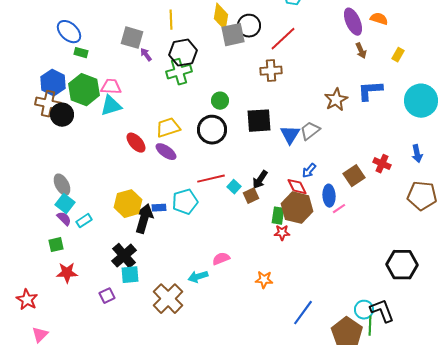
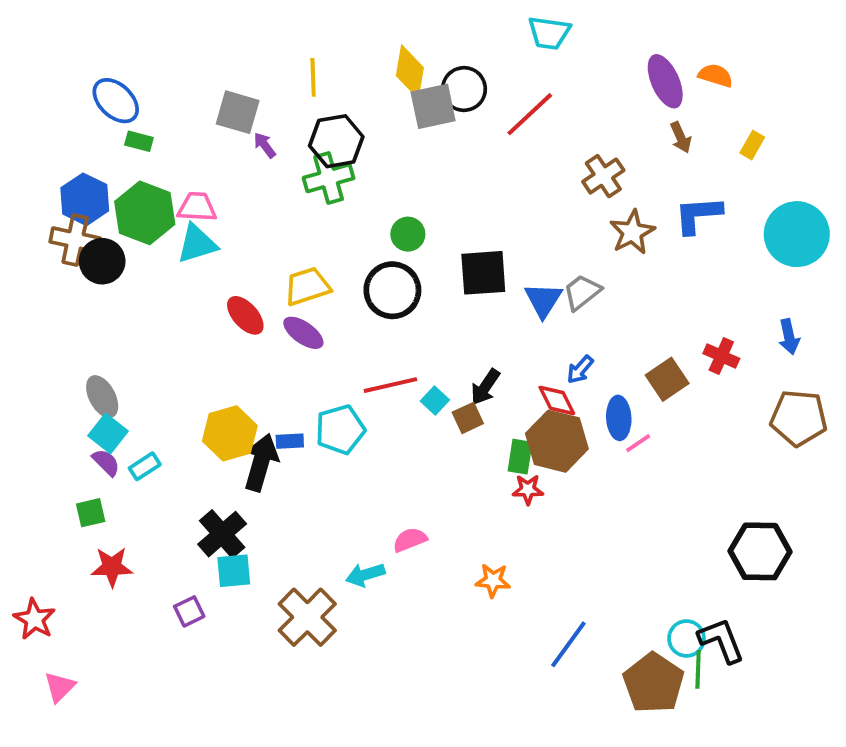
brown cross: (271, 71) -> (603, 176), moved, turned -30

